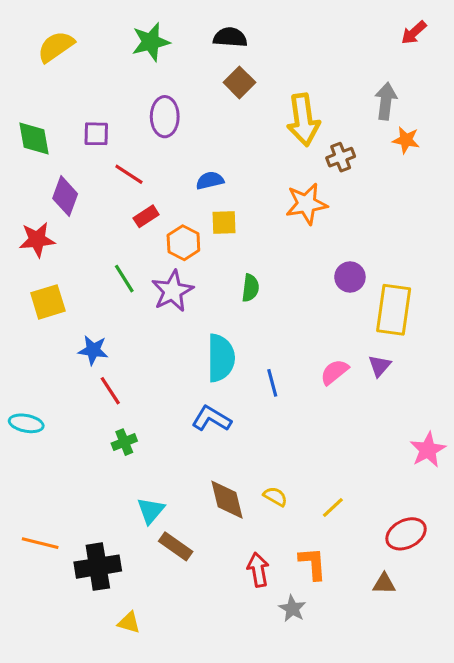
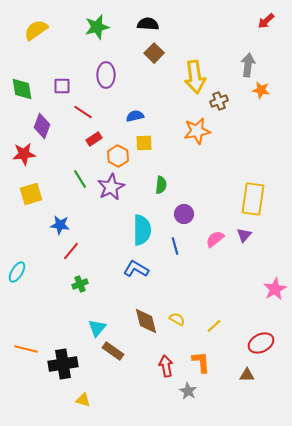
purple circle: (350, 277) -> (184, 214), moved
red line: (110, 391) -> (71, 251), turned 72
cyan ellipse: (26, 423) -> (17, 272), turned -70

